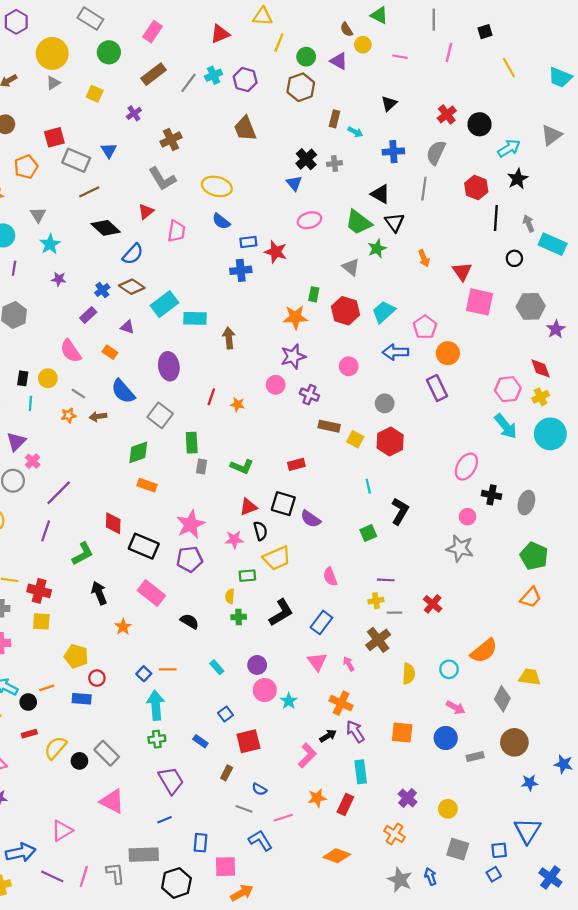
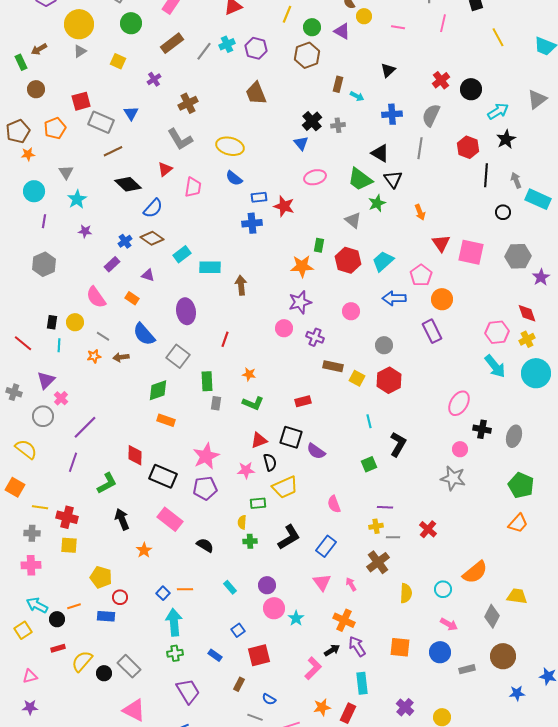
red triangle: (462, 271) -> (441, 243), moved
cyan rectangle: (164, 304) -> (182, 254), size x0.7
orange star: (238, 404) -> (249, 374), moved

